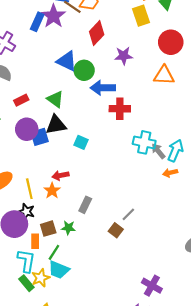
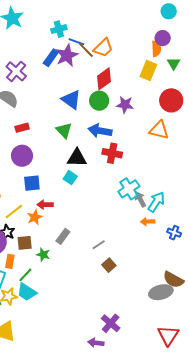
yellow rectangle: (141, 16) -> (148, 71), turned 30
green circle: (84, 70) -> (99, 101), moved
green triangle: (55, 99) -> (64, 130), moved
black triangle: (56, 125) -> (77, 158), moved
blue square: (40, 137) -> (32, 183), moved
cyan cross: (144, 142) -> (129, 189), turned 35
yellow line: (29, 189) -> (14, 211), turned 54
gray line: (128, 214) -> (99, 245), moved
brown square: (48, 229) -> (25, 243), moved
brown square: (116, 230) -> (109, 265), moved

